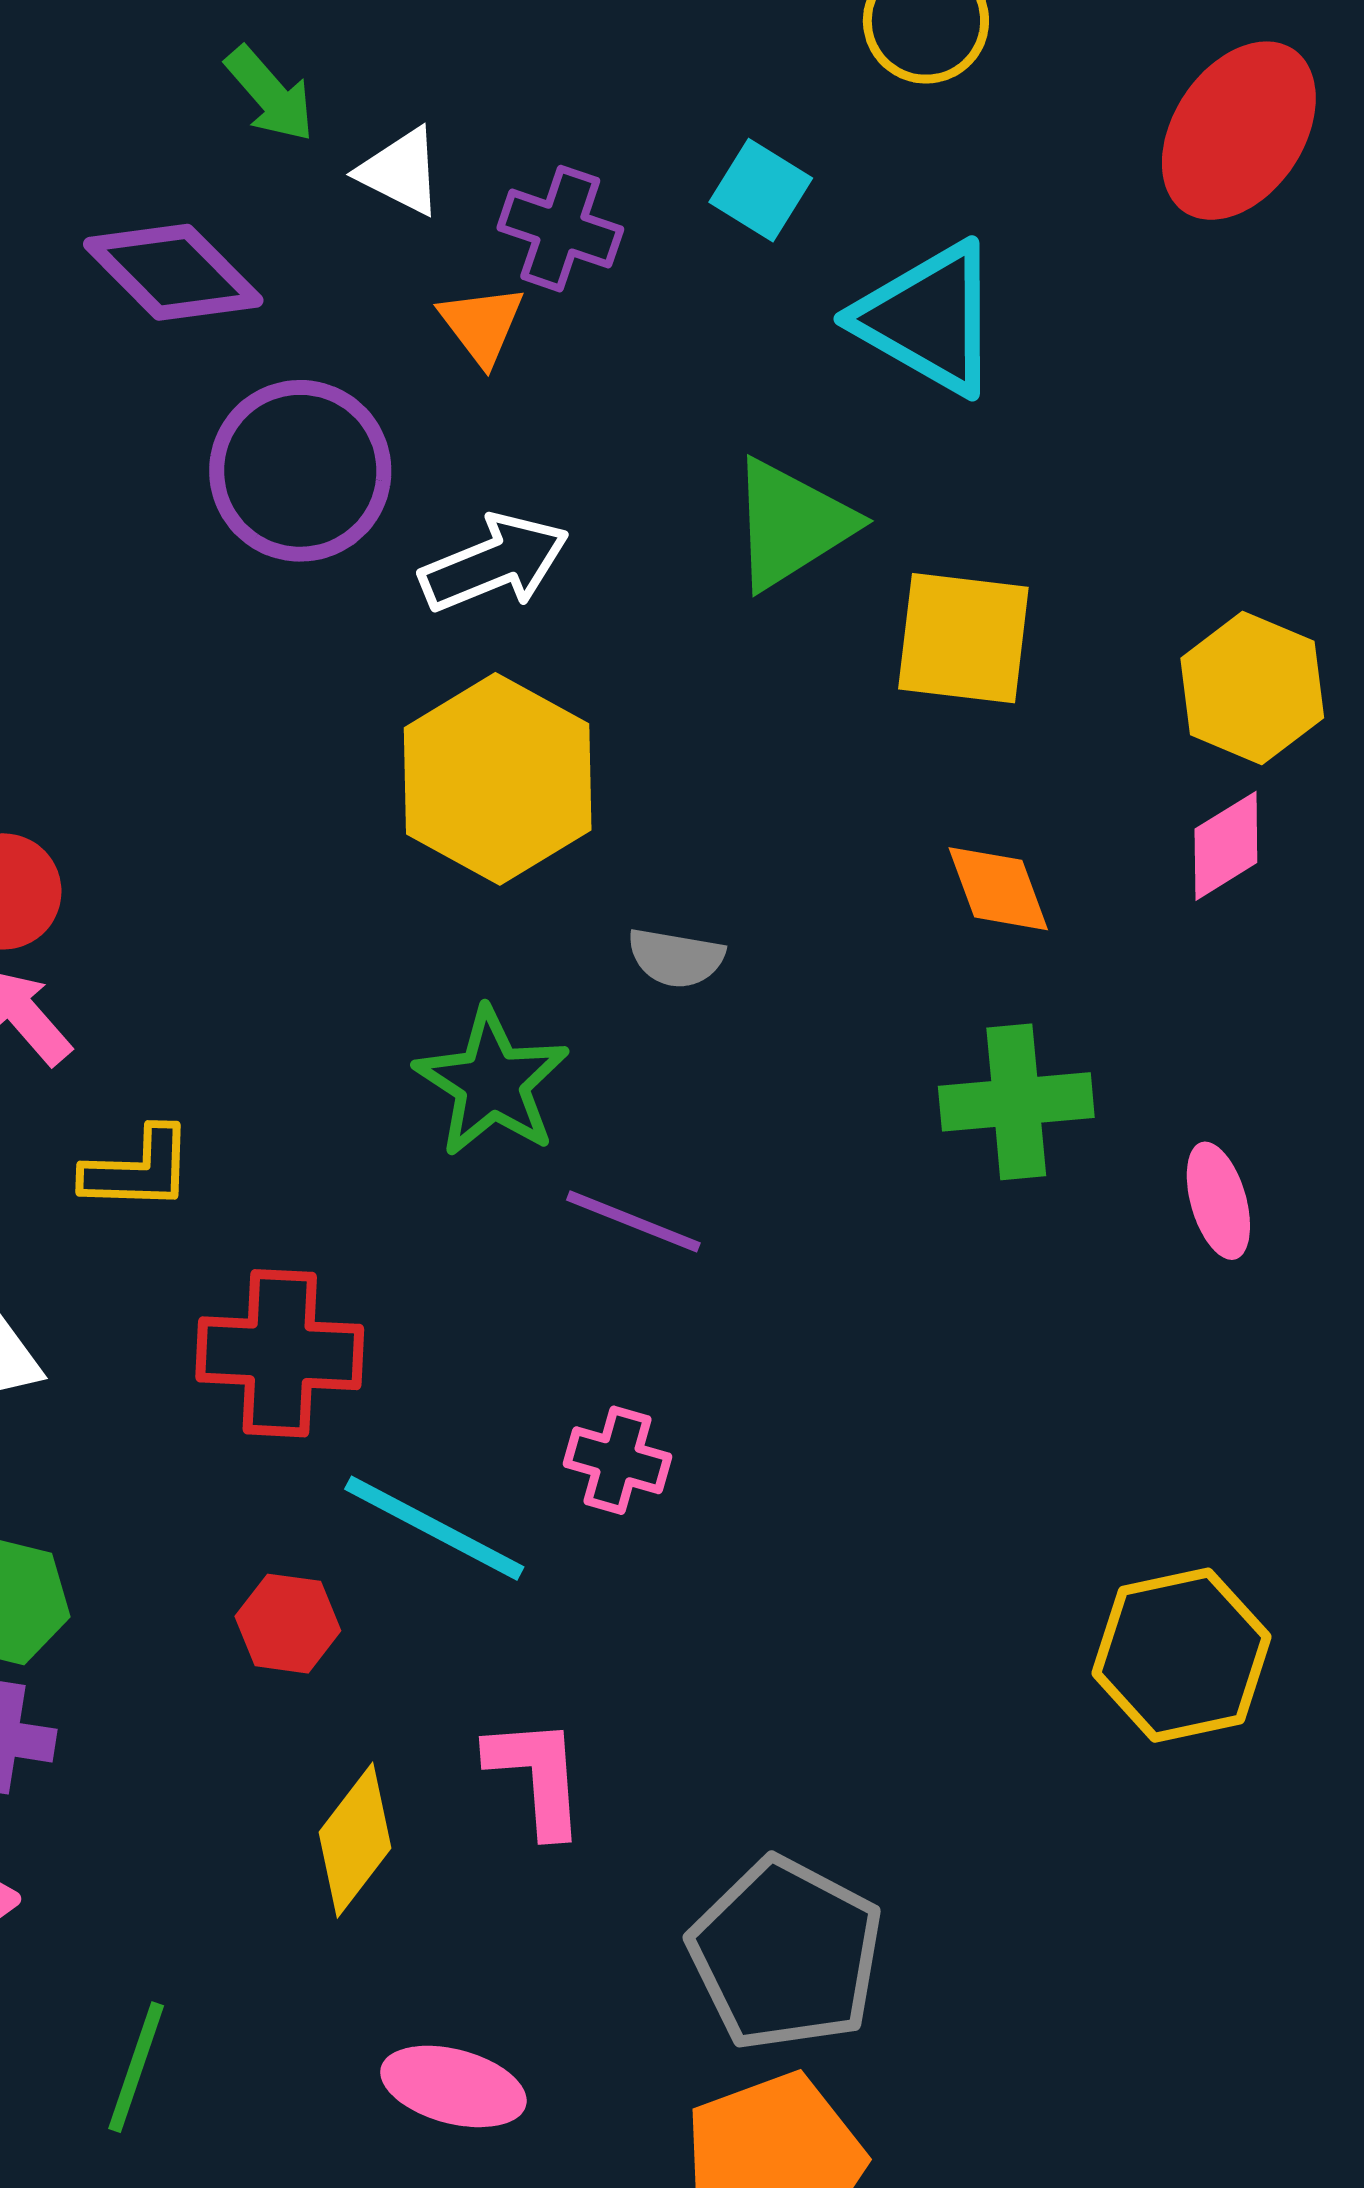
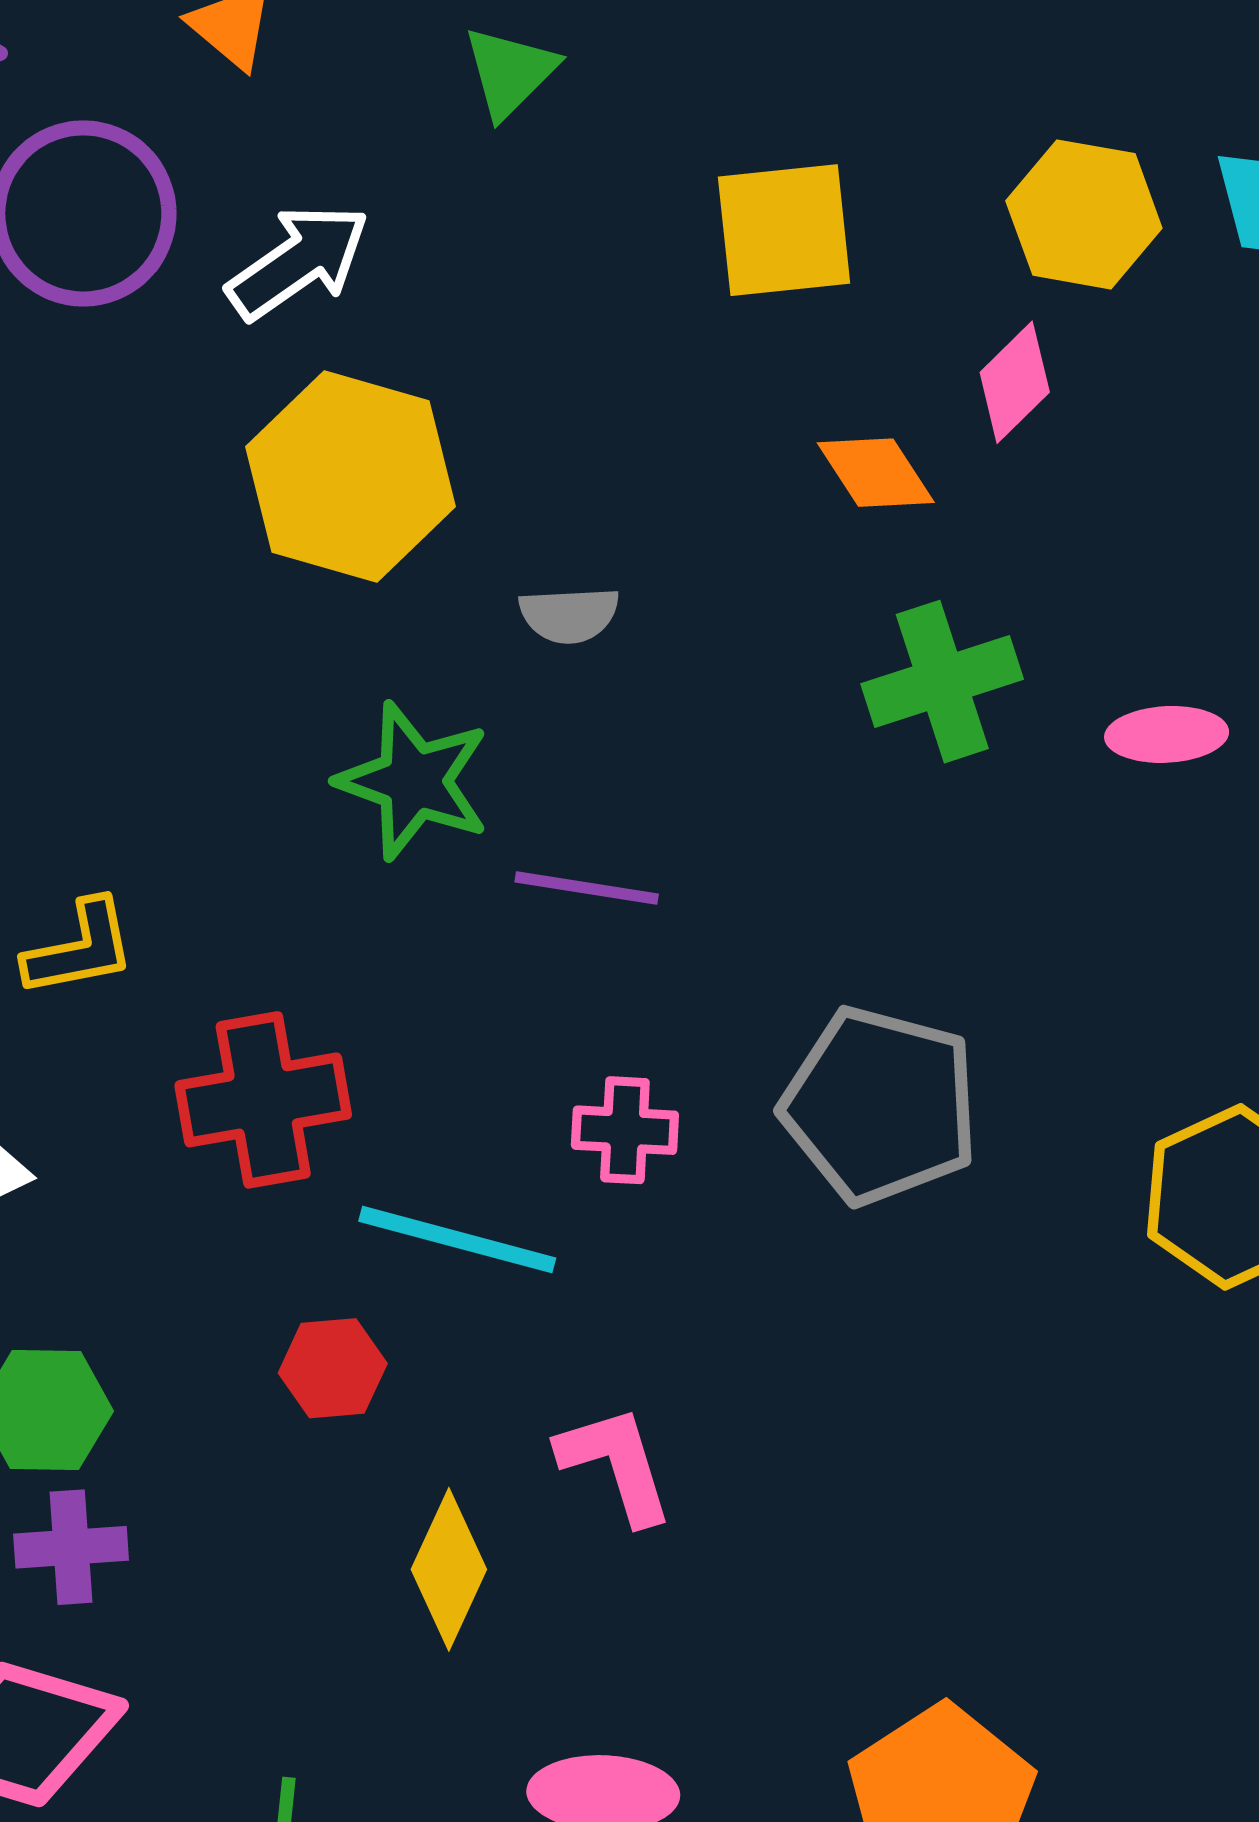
green triangle: (791, 524) -> (510, 72), moved, size x0.7
pink diamond: (1226, 846) -> (1015, 382), moved
pink ellipse: (1218, 1201) -> (1167, 734), turned -64
gray pentagon: (786, 1954) -> (880, 1106), moved

